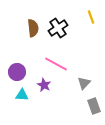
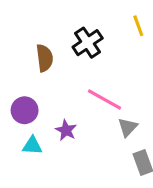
brown semicircle: (33, 28) -> (45, 58), moved
pink line: (56, 64) -> (104, 99), moved

